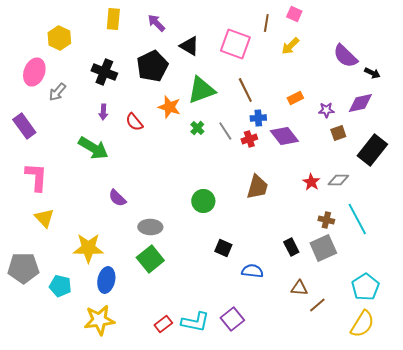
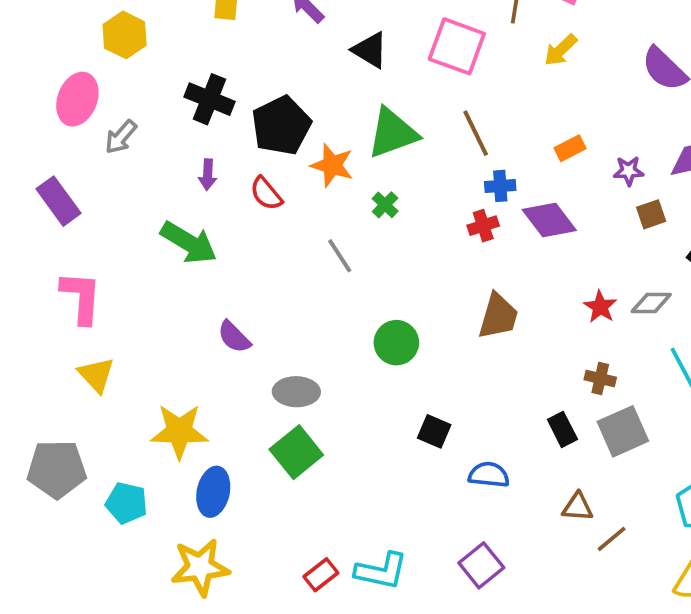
black pentagon: (152, 66) -> (281, 126), moved
gray line: (225, 131) -> (340, 256), moved
brown cross: (326, 220) -> (600, 378), moved
purple square: (232, 319) -> (481, 565), moved

